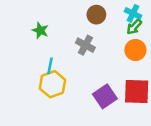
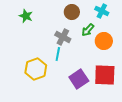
green arrow: (134, 27) -> (88, 30), moved
green star: (40, 30) -> (26, 16), moved
cyan line: (50, 66) -> (58, 54), moved

